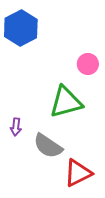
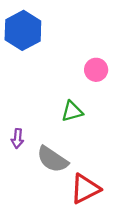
green triangle: (66, 102) -> (72, 111), size x0.6

